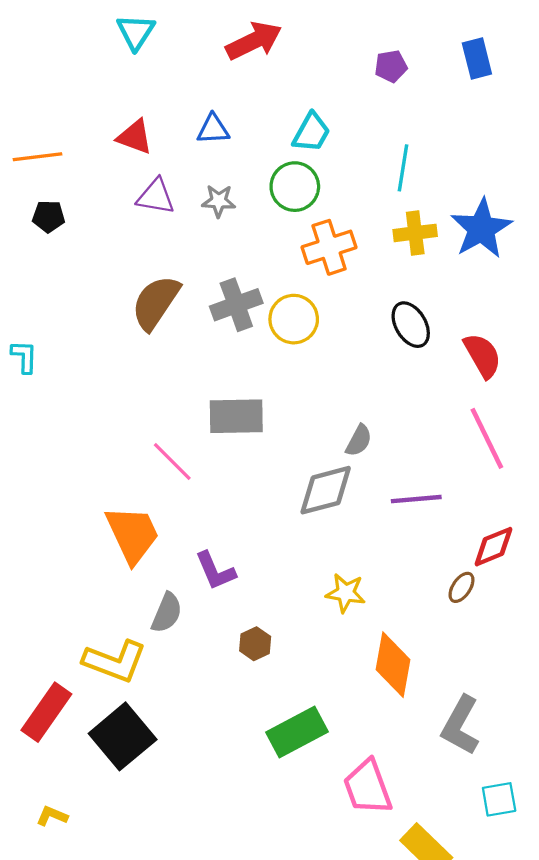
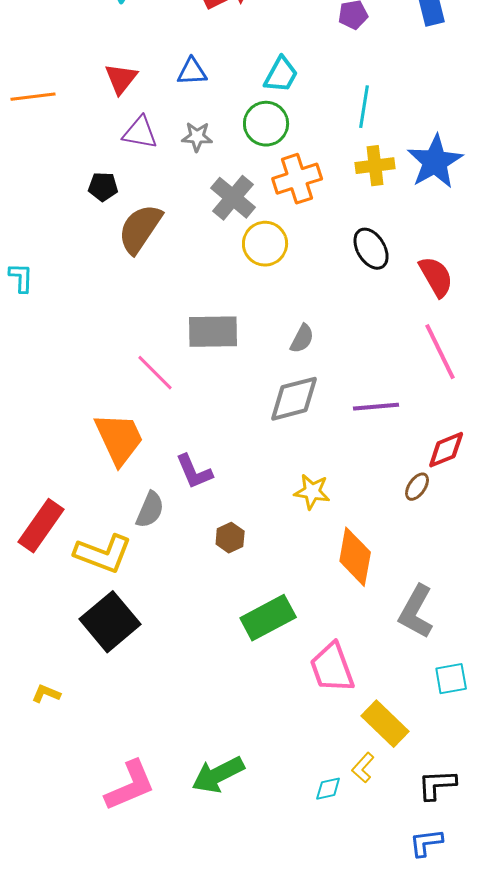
red triangle: (135, 137) -> (121, 79), turned 48
black pentagon: (49, 216) -> (103, 187), moved
gray cross: (236, 305) -> (233, 198), moved, turned -30
gray semicircle: (359, 441) -> (302, 339), moved
red rectangle: (46, 712) -> (41, 526), moved

